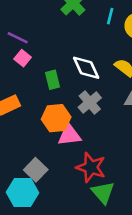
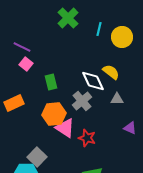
white diamond: (86, 68) -> (93, 81), moved
pink triangle: (69, 135) -> (65, 128), turned 40
red star: (91, 167) -> (87, 138), moved, size x0.7

